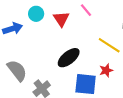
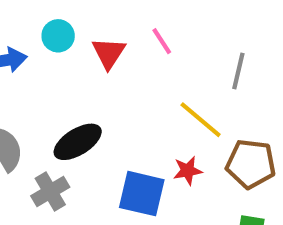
black ellipse: (69, 58) -> (78, 142), moved

